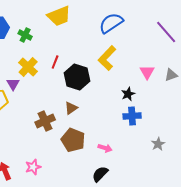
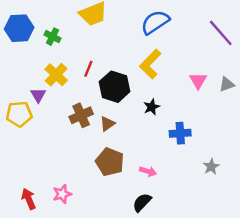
black star: (128, 94) -> (152, 107), moved
brown cross: (45, 121) -> (81, 115), moved

